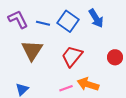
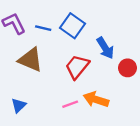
blue arrow: (96, 18) -> (105, 48), moved
brown triangle: (32, 50) -> (30, 60), turned -40

